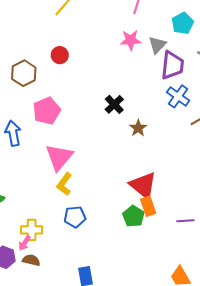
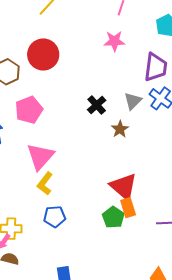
gray triangle: (157, 45) -> (133, 101), moved
red circle: (60, 55) -> (43, 54), size x1.8

